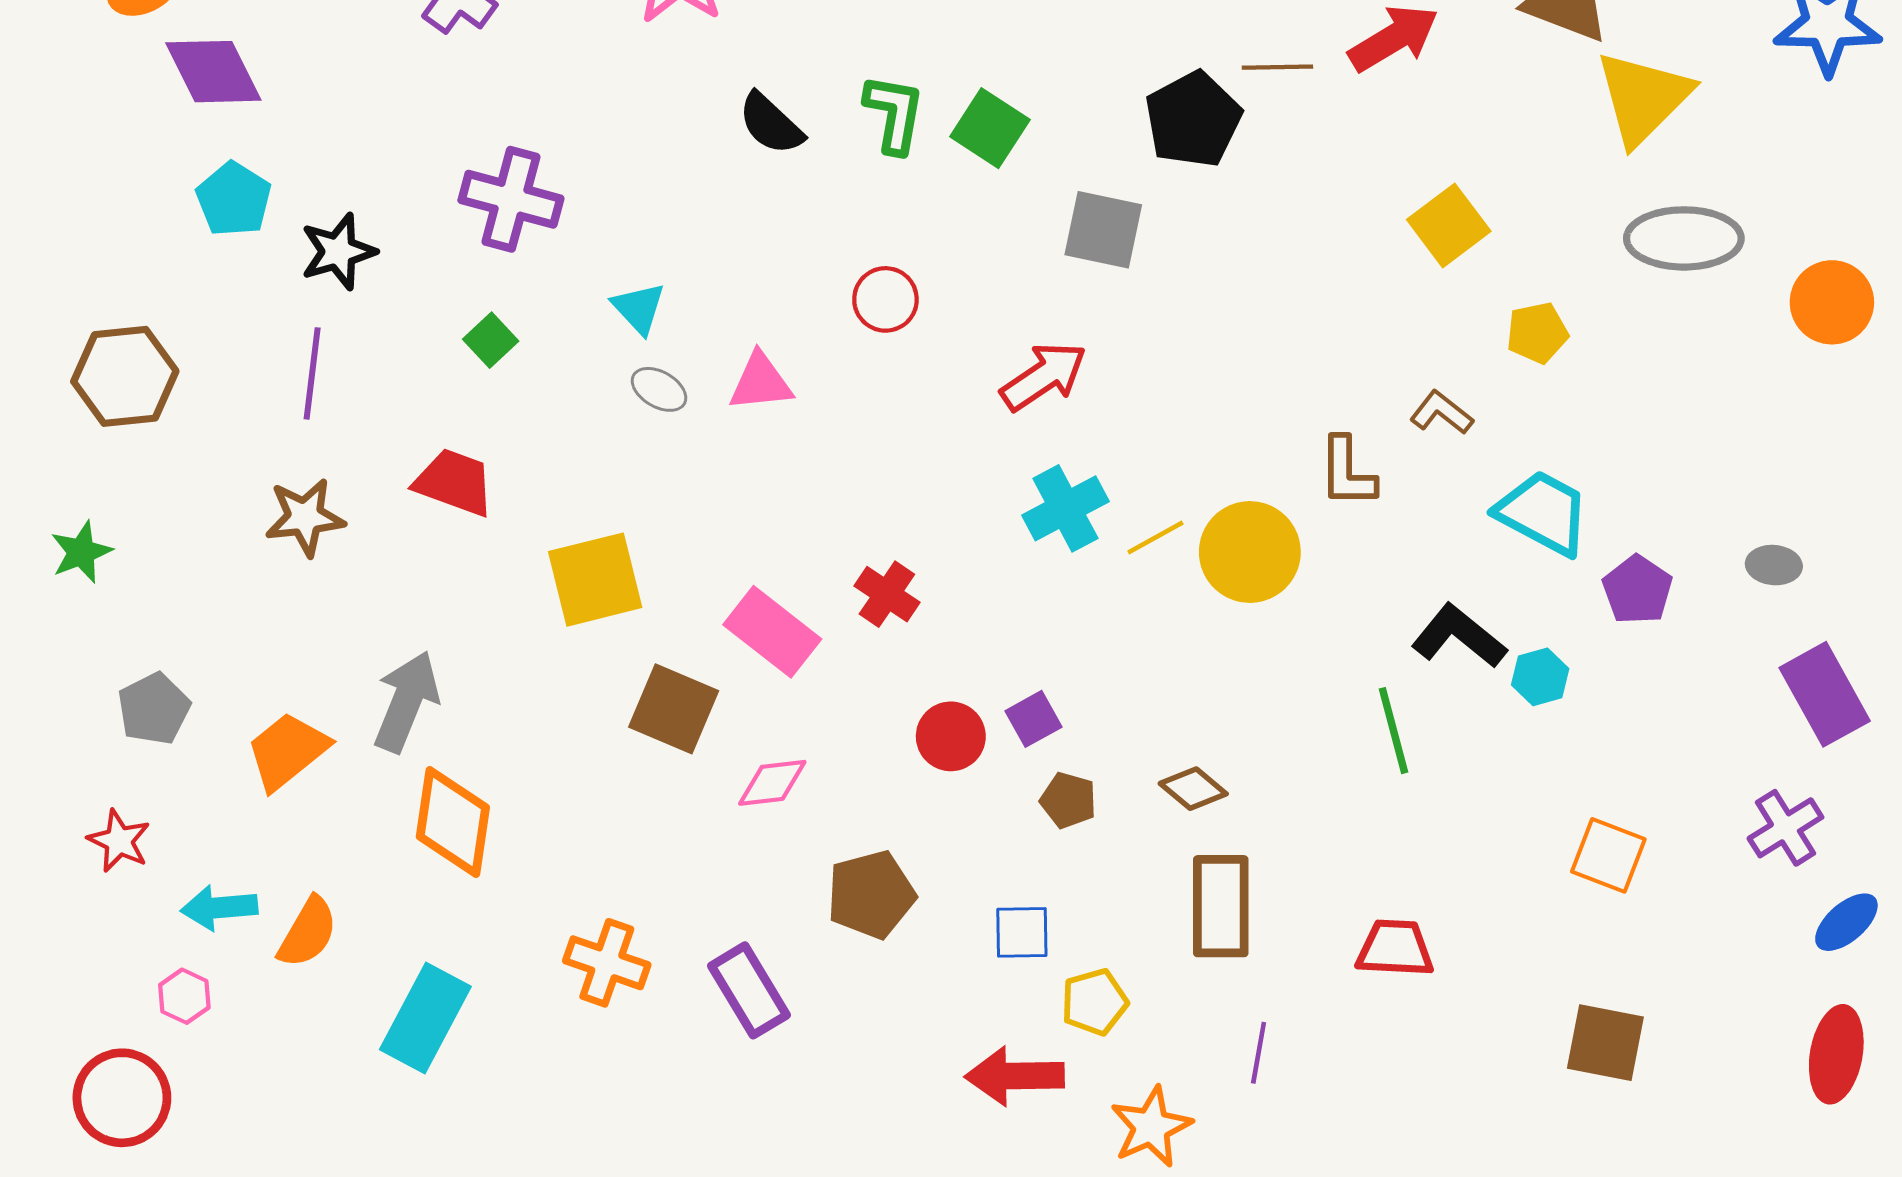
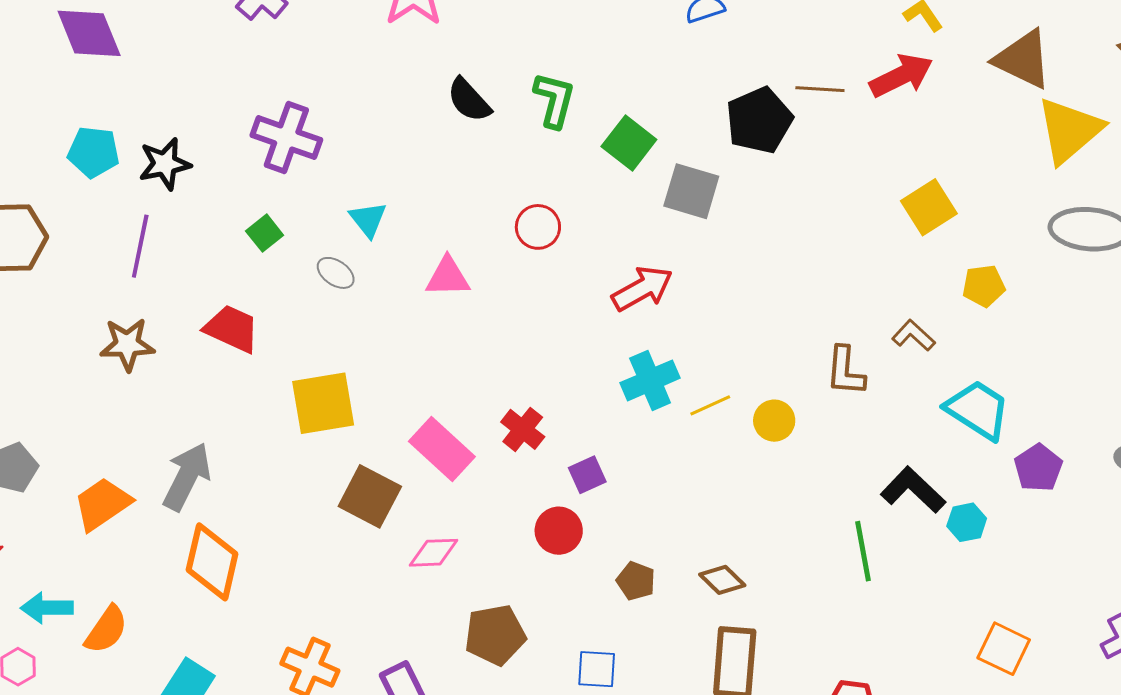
green square: (990, 128) -> (629, 143), moved
cyan pentagon: (234, 199) -> (94, 152), moved, turned -30
gray ellipse: (659, 389) -> (336, 273), moved
yellow circle: (1250, 552) -> (774, 421), size x0.6
purple square: (1034, 719) -> (587, 475), moved

